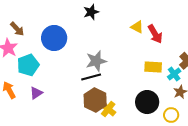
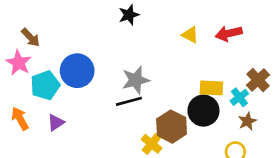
red arrow: (155, 34) -> (229, 33), moved, turned 108
blue circle: (54, 38) -> (77, 71), moved
brown hexagon: (95, 100) -> (172, 127), moved
black circle: (147, 102) -> (203, 111), moved

